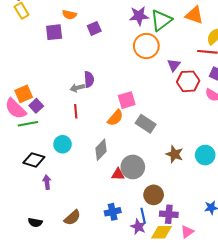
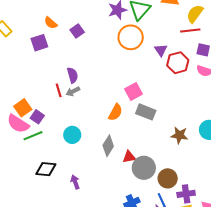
orange semicircle: (69, 15) -> (51, 23), turned 40
purple semicircle: (89, 79) -> (73, 75), moved
pink square: (127, 100) -> (134, 91), moved
red line: (76, 111) -> (59, 90), moved
cyan circle: (63, 144) -> (72, 135), moved
gray circle: (133, 167) -> (144, 168), moved
red triangle: (118, 174) -> (129, 157), moved
purple arrow: (47, 182) -> (75, 182), moved

